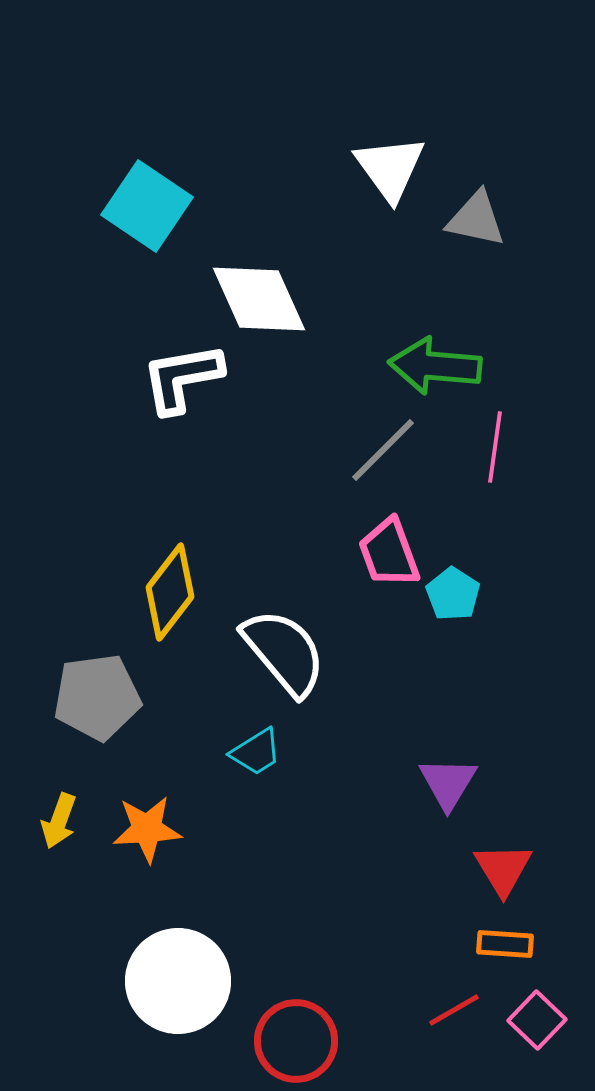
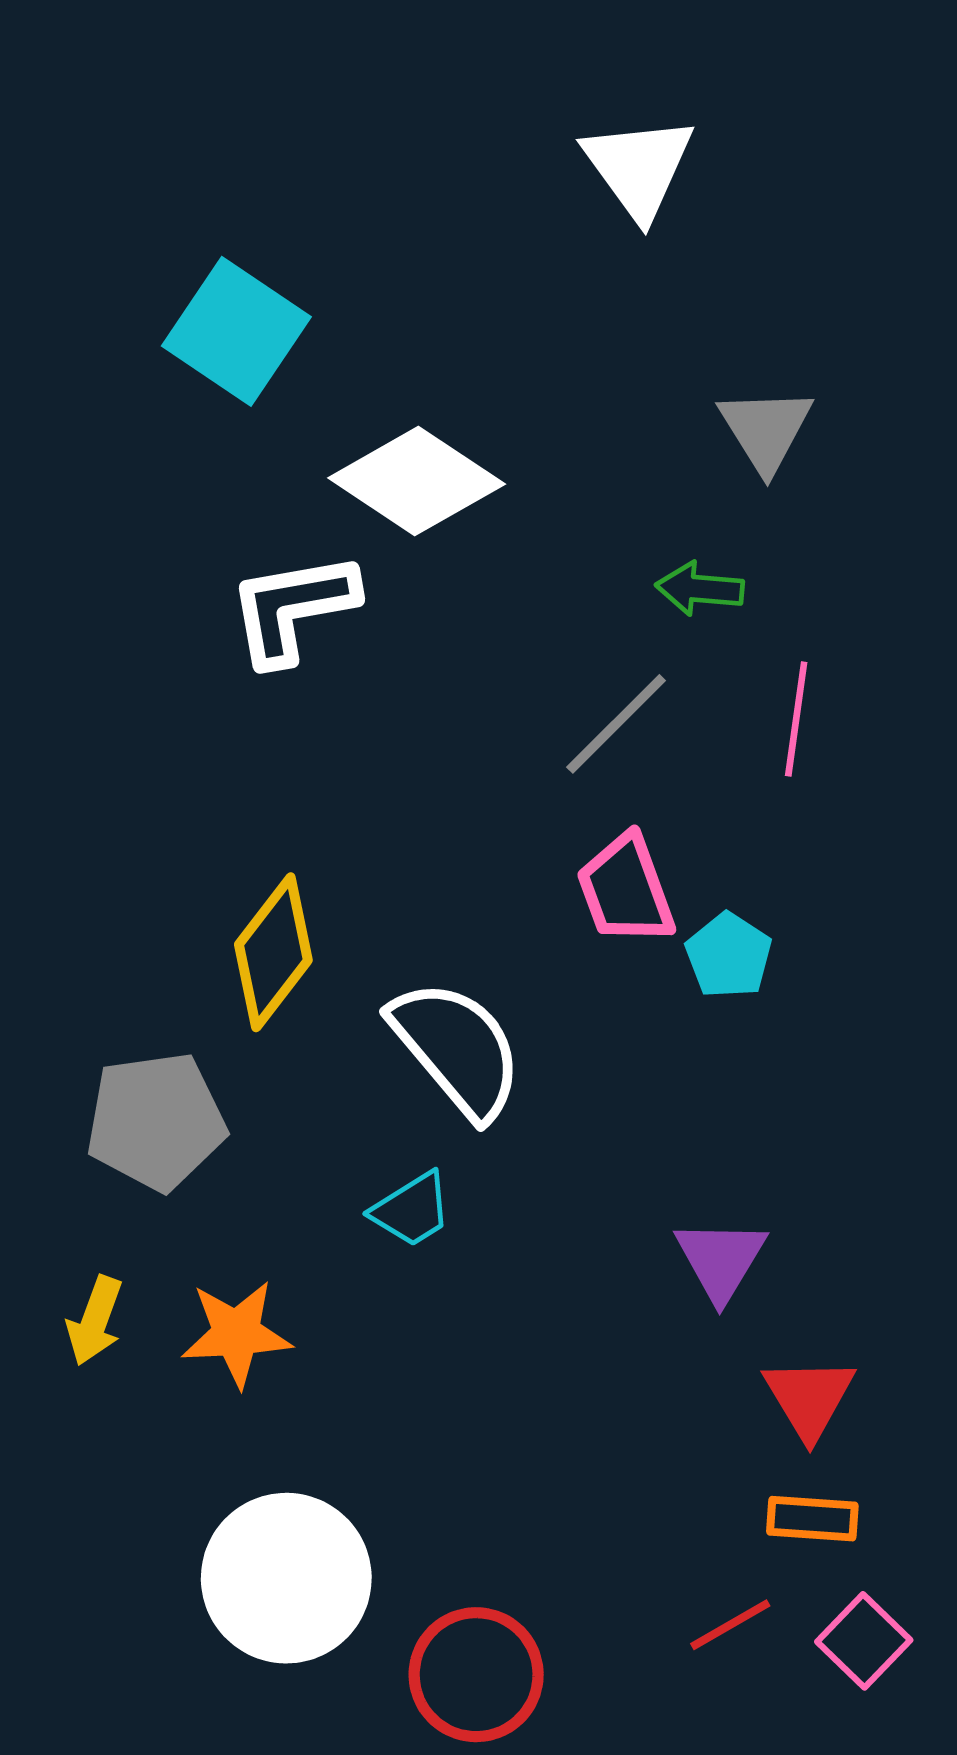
white triangle: (390, 168) -> (639, 167), moved
gray triangle: (476, 219) -> (766, 429), moved, turned 46
white diamond: (259, 299) -> (417, 481), turned -32
green arrow: (435, 366) -> (700, 589), size x0.6

